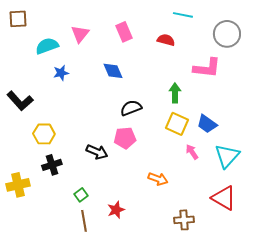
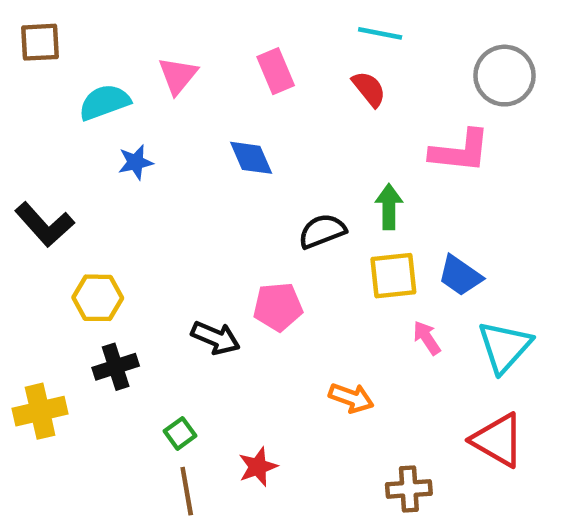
cyan line: (183, 15) -> (380, 33), moved
red semicircle: (166, 40) -> (369, 89), turned 36
black semicircle: (131, 108) -> (322, 231), moved
yellow square: (177, 124) -> (393, 276), turned -30

